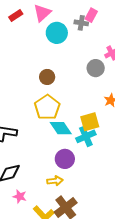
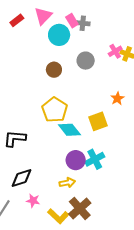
pink rectangle: (91, 15) -> (72, 21), moved, turned -56
gray circle: (96, 68) -> (86, 61), moved
brown circle: (47, 77) -> (54, 70), moved
cyan cross: (86, 136) -> (95, 159), moved

